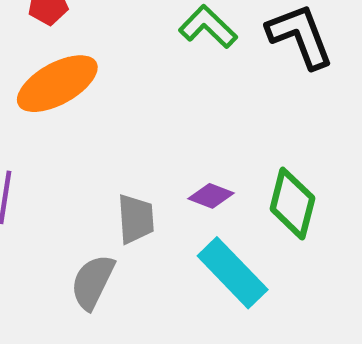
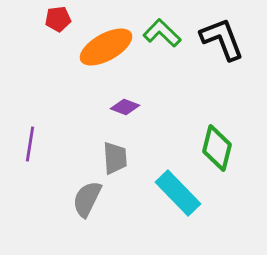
orange ellipse: (57, 84) -> (106, 47), moved
purple diamond: (211, 196) -> (125, 107), moved

